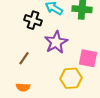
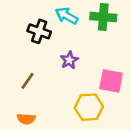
purple star: (56, 42) -> (69, 60), size x0.6

